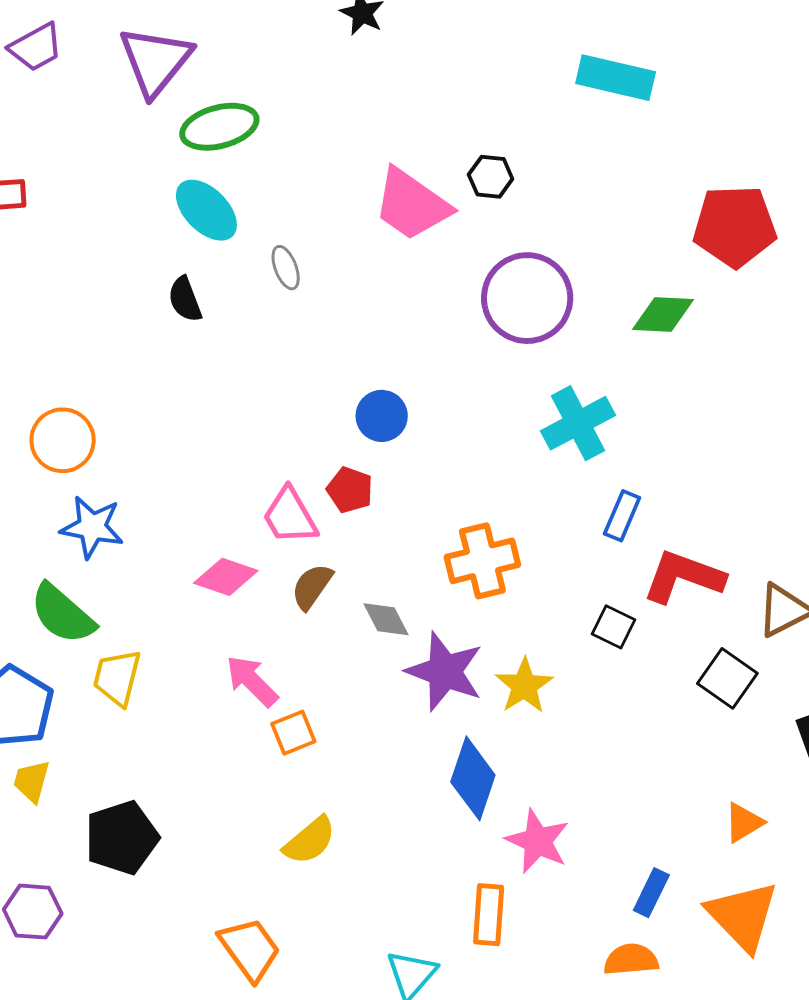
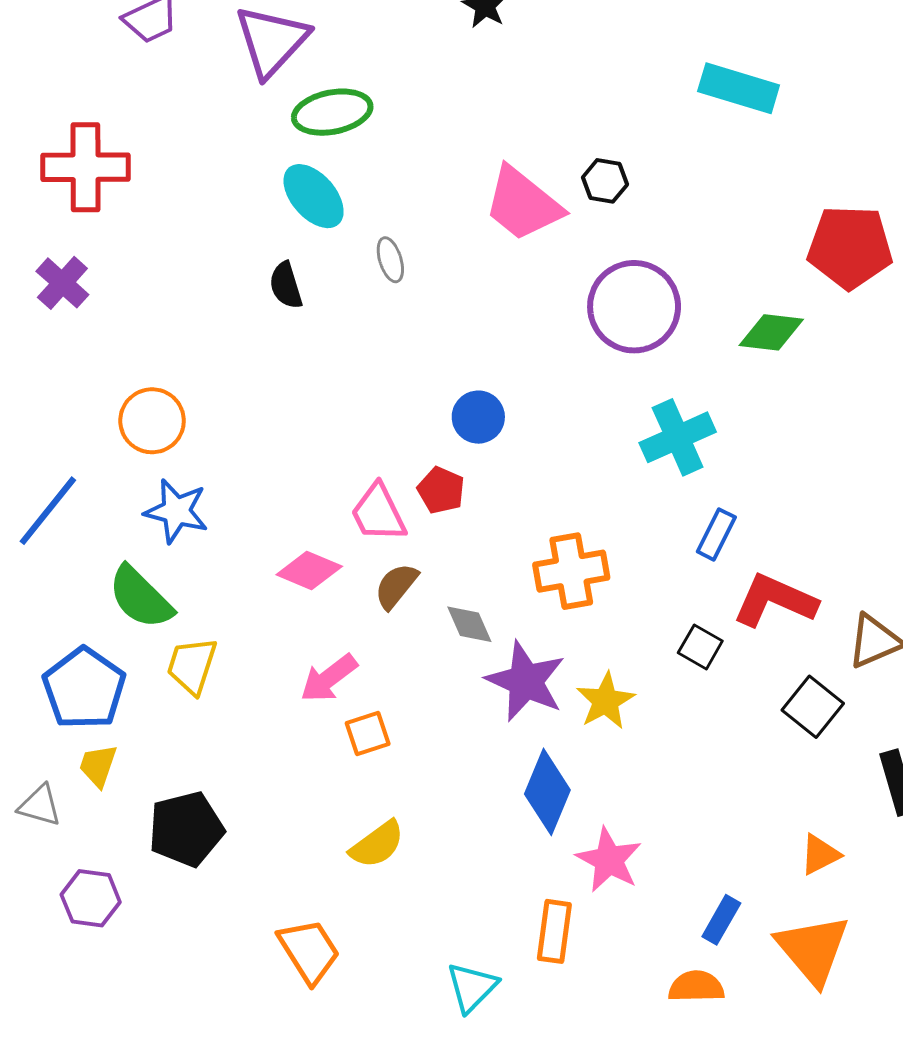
pink arrow: (252, 681) -> (329, 678), turned -86

